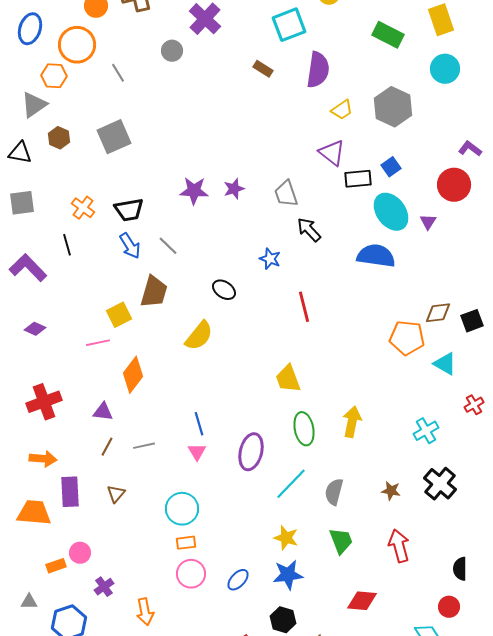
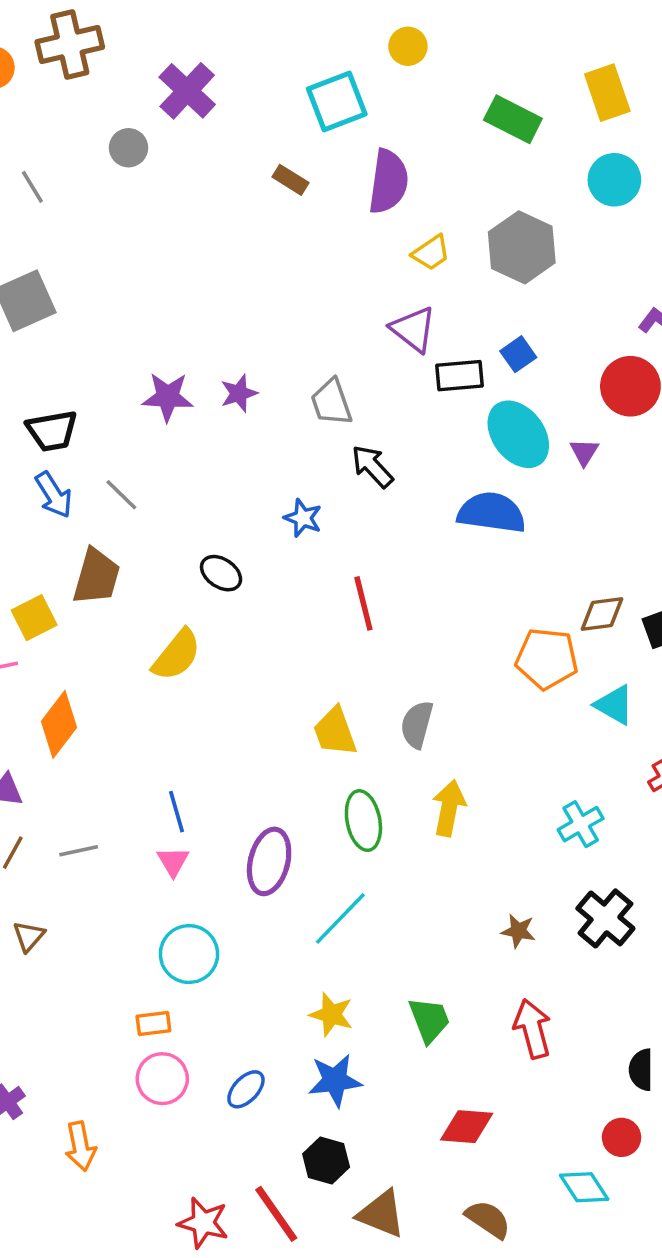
gray semicircle: (334, 492) -> (417, 724), moved
cyan circle: (182, 509) -> (189, 954), moved

